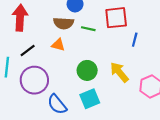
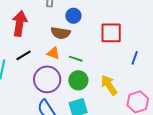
green line: (88, 29) -> (76, 59), moved
blue line: (135, 40) -> (135, 58), moved
purple circle: (34, 80) -> (47, 79), moved

